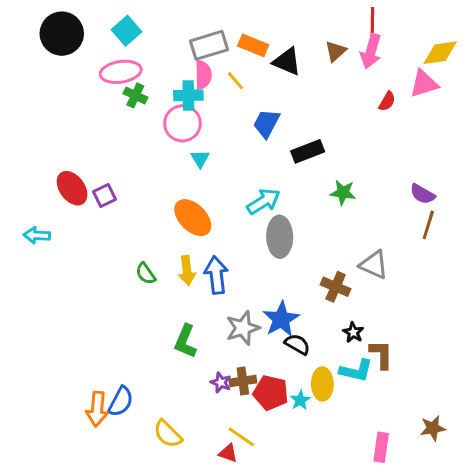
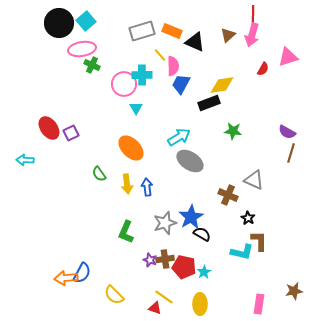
black circle: (62, 34) -> (59, 23), moved
yellow diamond: (440, 53) -> (222, 85), moved
pink semicircle: (203, 75) -> (173, 66), moved
cyan cross: (188, 95) -> (142, 75), moved
gray ellipse: (280, 237) -> (190, 161), turned -56
green semicircle: (146, 274) -> (99, 174), moved
blue arrow: (216, 275) -> (147, 187), size x0.7
black star: (353, 332) -> (248, 218), moved
yellow ellipse: (322, 384) -> (200, 304), moved
orange arrow: (97, 409) -> (66, 278), turned 80

